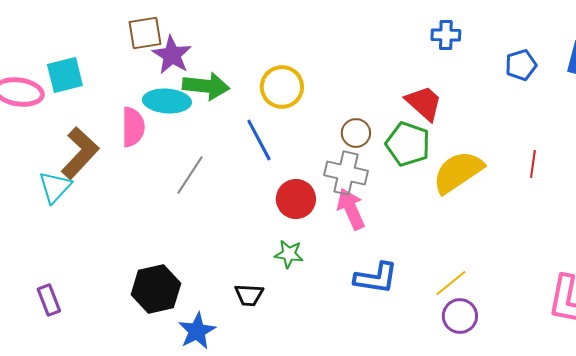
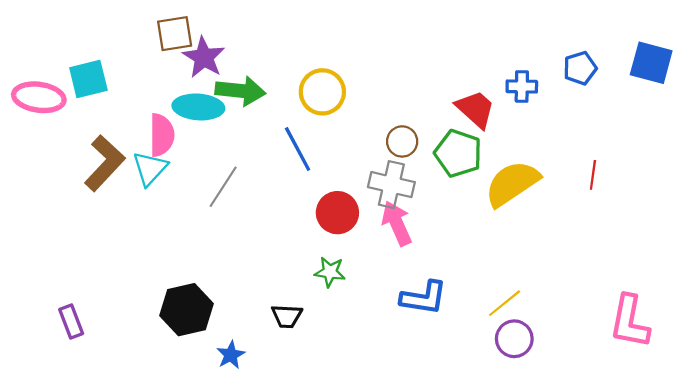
blue cross: (446, 35) -> (522, 86), moved
cyan triangle: (55, 187) -> (150, 168), moved
blue star: (197, 331) -> (231, 355), size x0.7

